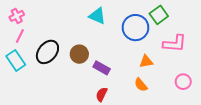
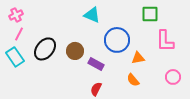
green square: (159, 15) -> (150, 14), turned 36
blue circle: (135, 28) -> (117, 40), moved
pink L-shape: (175, 43) -> (165, 41), turned 85

